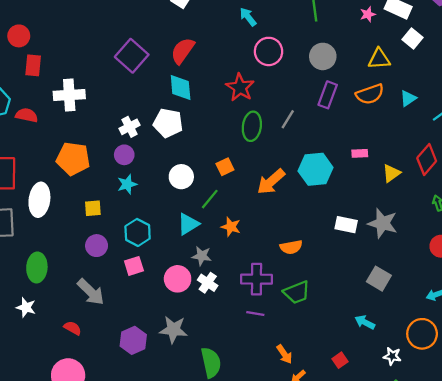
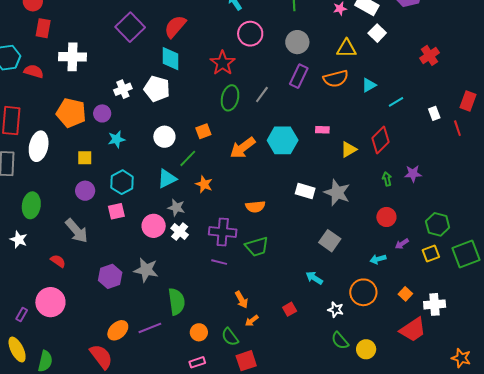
purple circle: (124, 155) -> (102, 113), moved

